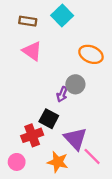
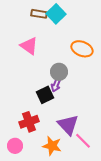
brown rectangle: (28, 21) -> (39, 14), moved
gray circle: (75, 84) -> (59, 72), moved
black square: (49, 119) -> (45, 95), moved, turned 36

